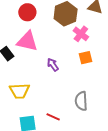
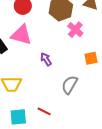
orange square: (85, 58) -> (91, 58), moved
gray semicircle: (81, 101) -> (70, 85), moved, turned 30

